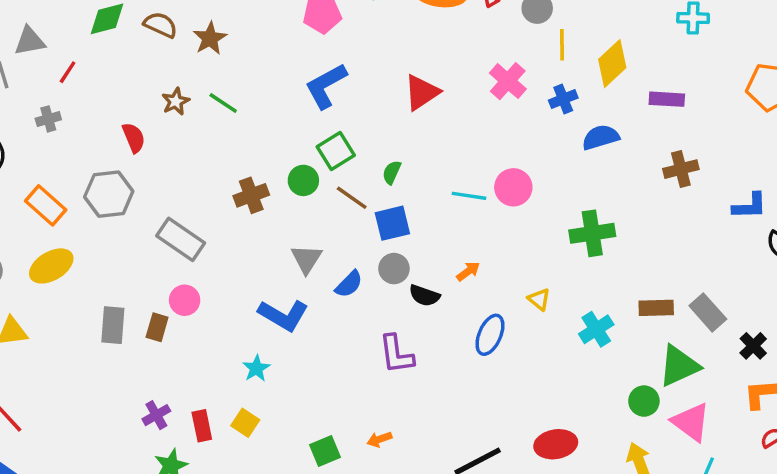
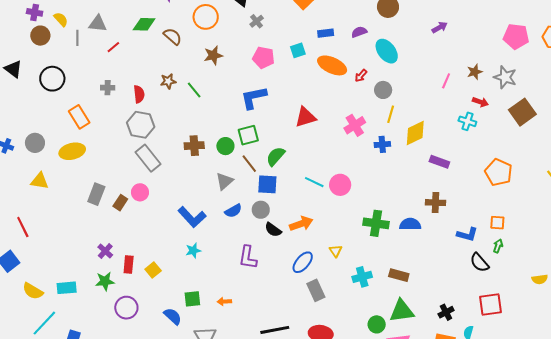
brown star: (210, 38) -> (213, 55), moved
gray cross: (48, 119) -> (108, 88), moved
blue semicircle: (601, 137) -> (410, 224), moved
green semicircle: (392, 172) -> (276, 156), size x1.5
gray hexagon: (109, 194) -> (141, 125), moved
gray triangle: (306, 259) -> (224, 181), moved
orange arrow: (468, 271) -> (301, 224), size x1.6
gray rectangle: (708, 312) -> (316, 290), moved
cyan star: (256, 368) -> (193, 251), moved
purple cross: (156, 415) -> (105, 251), turned -35

